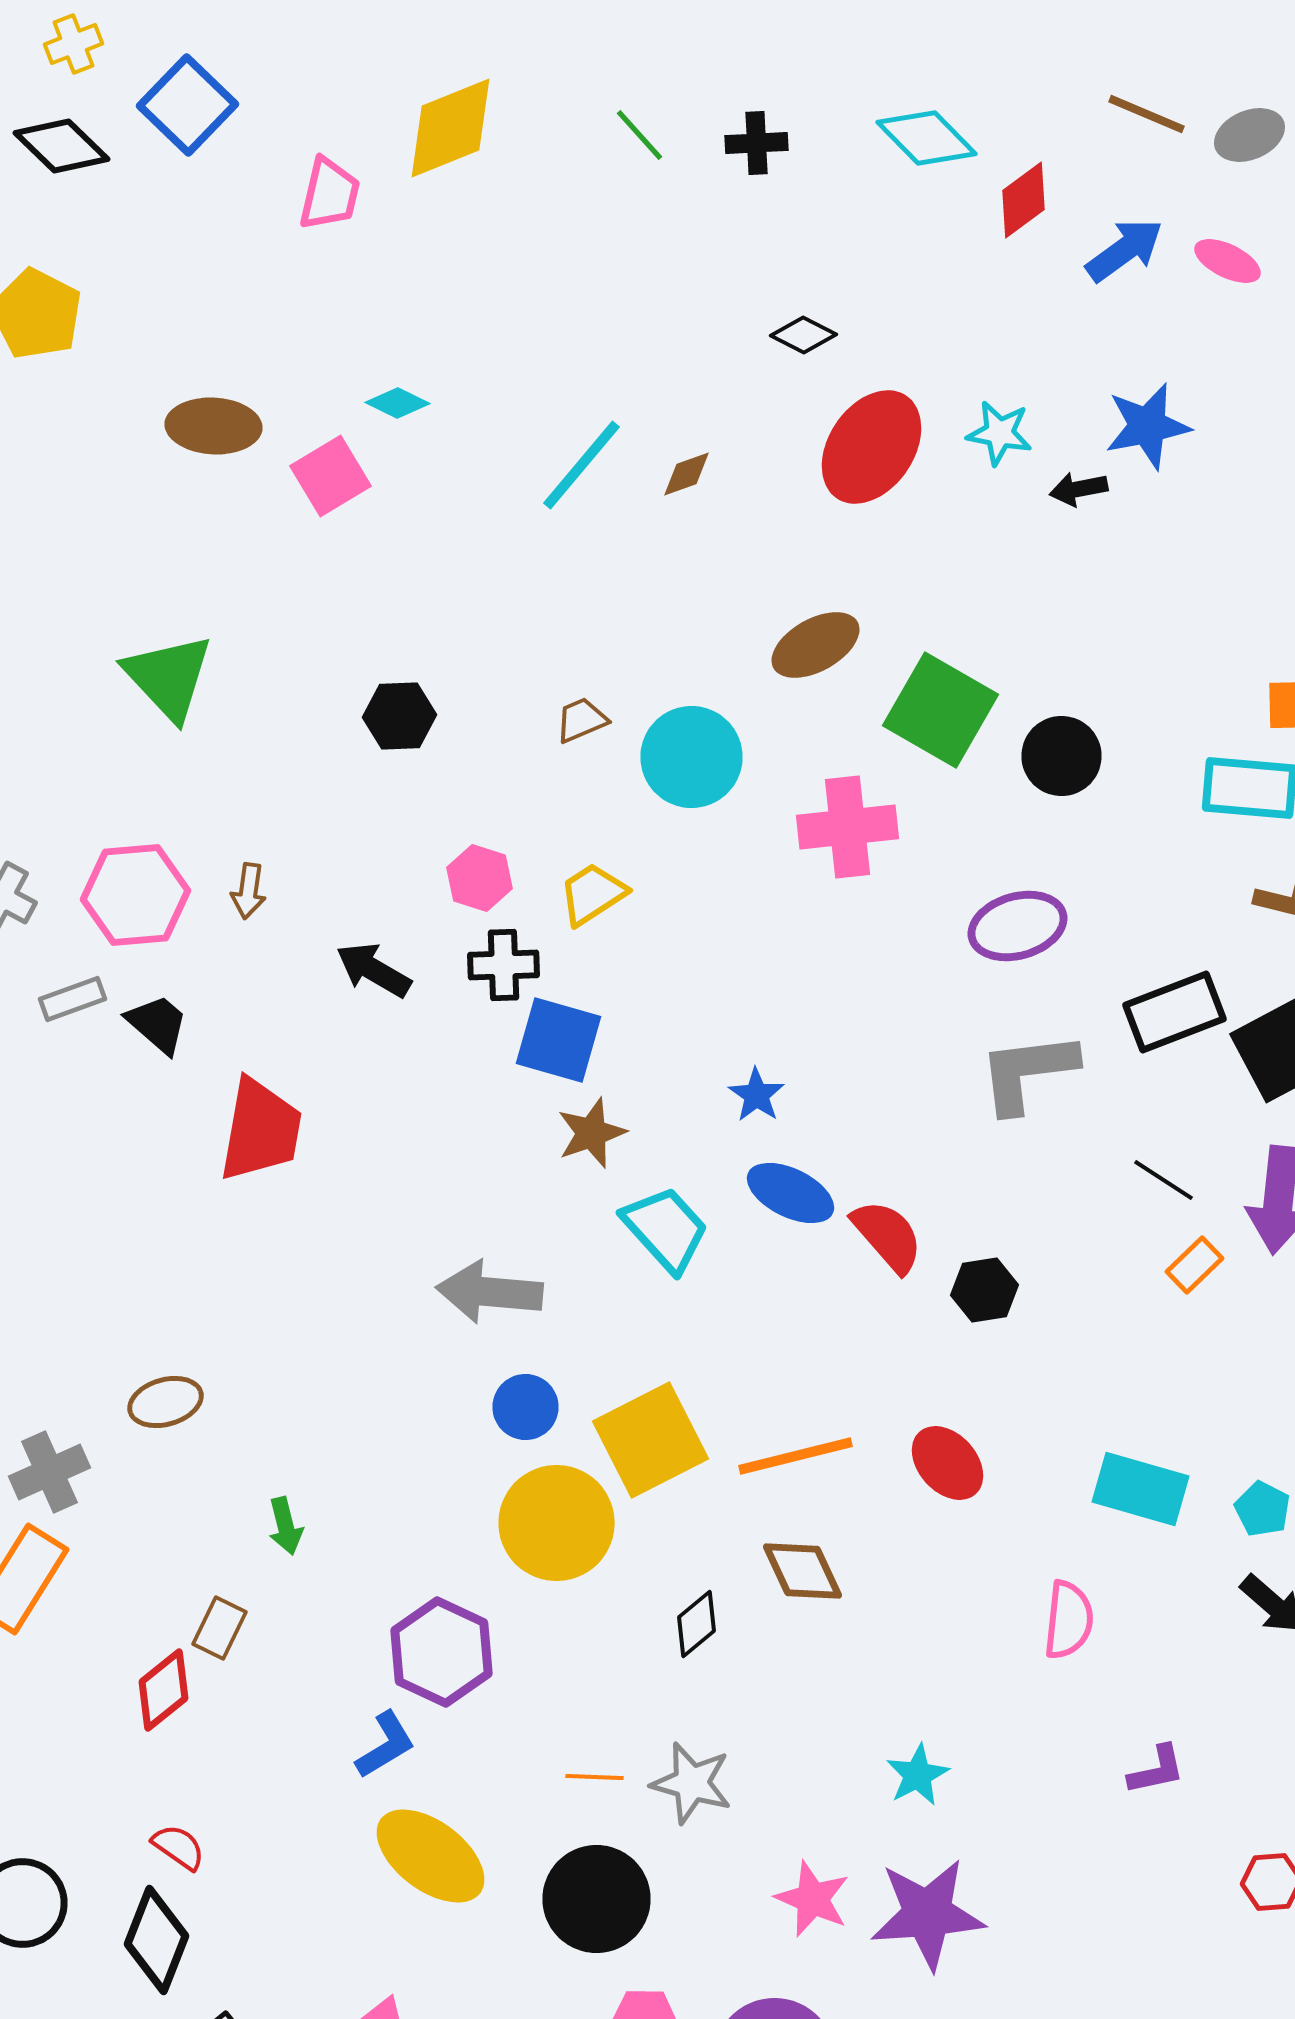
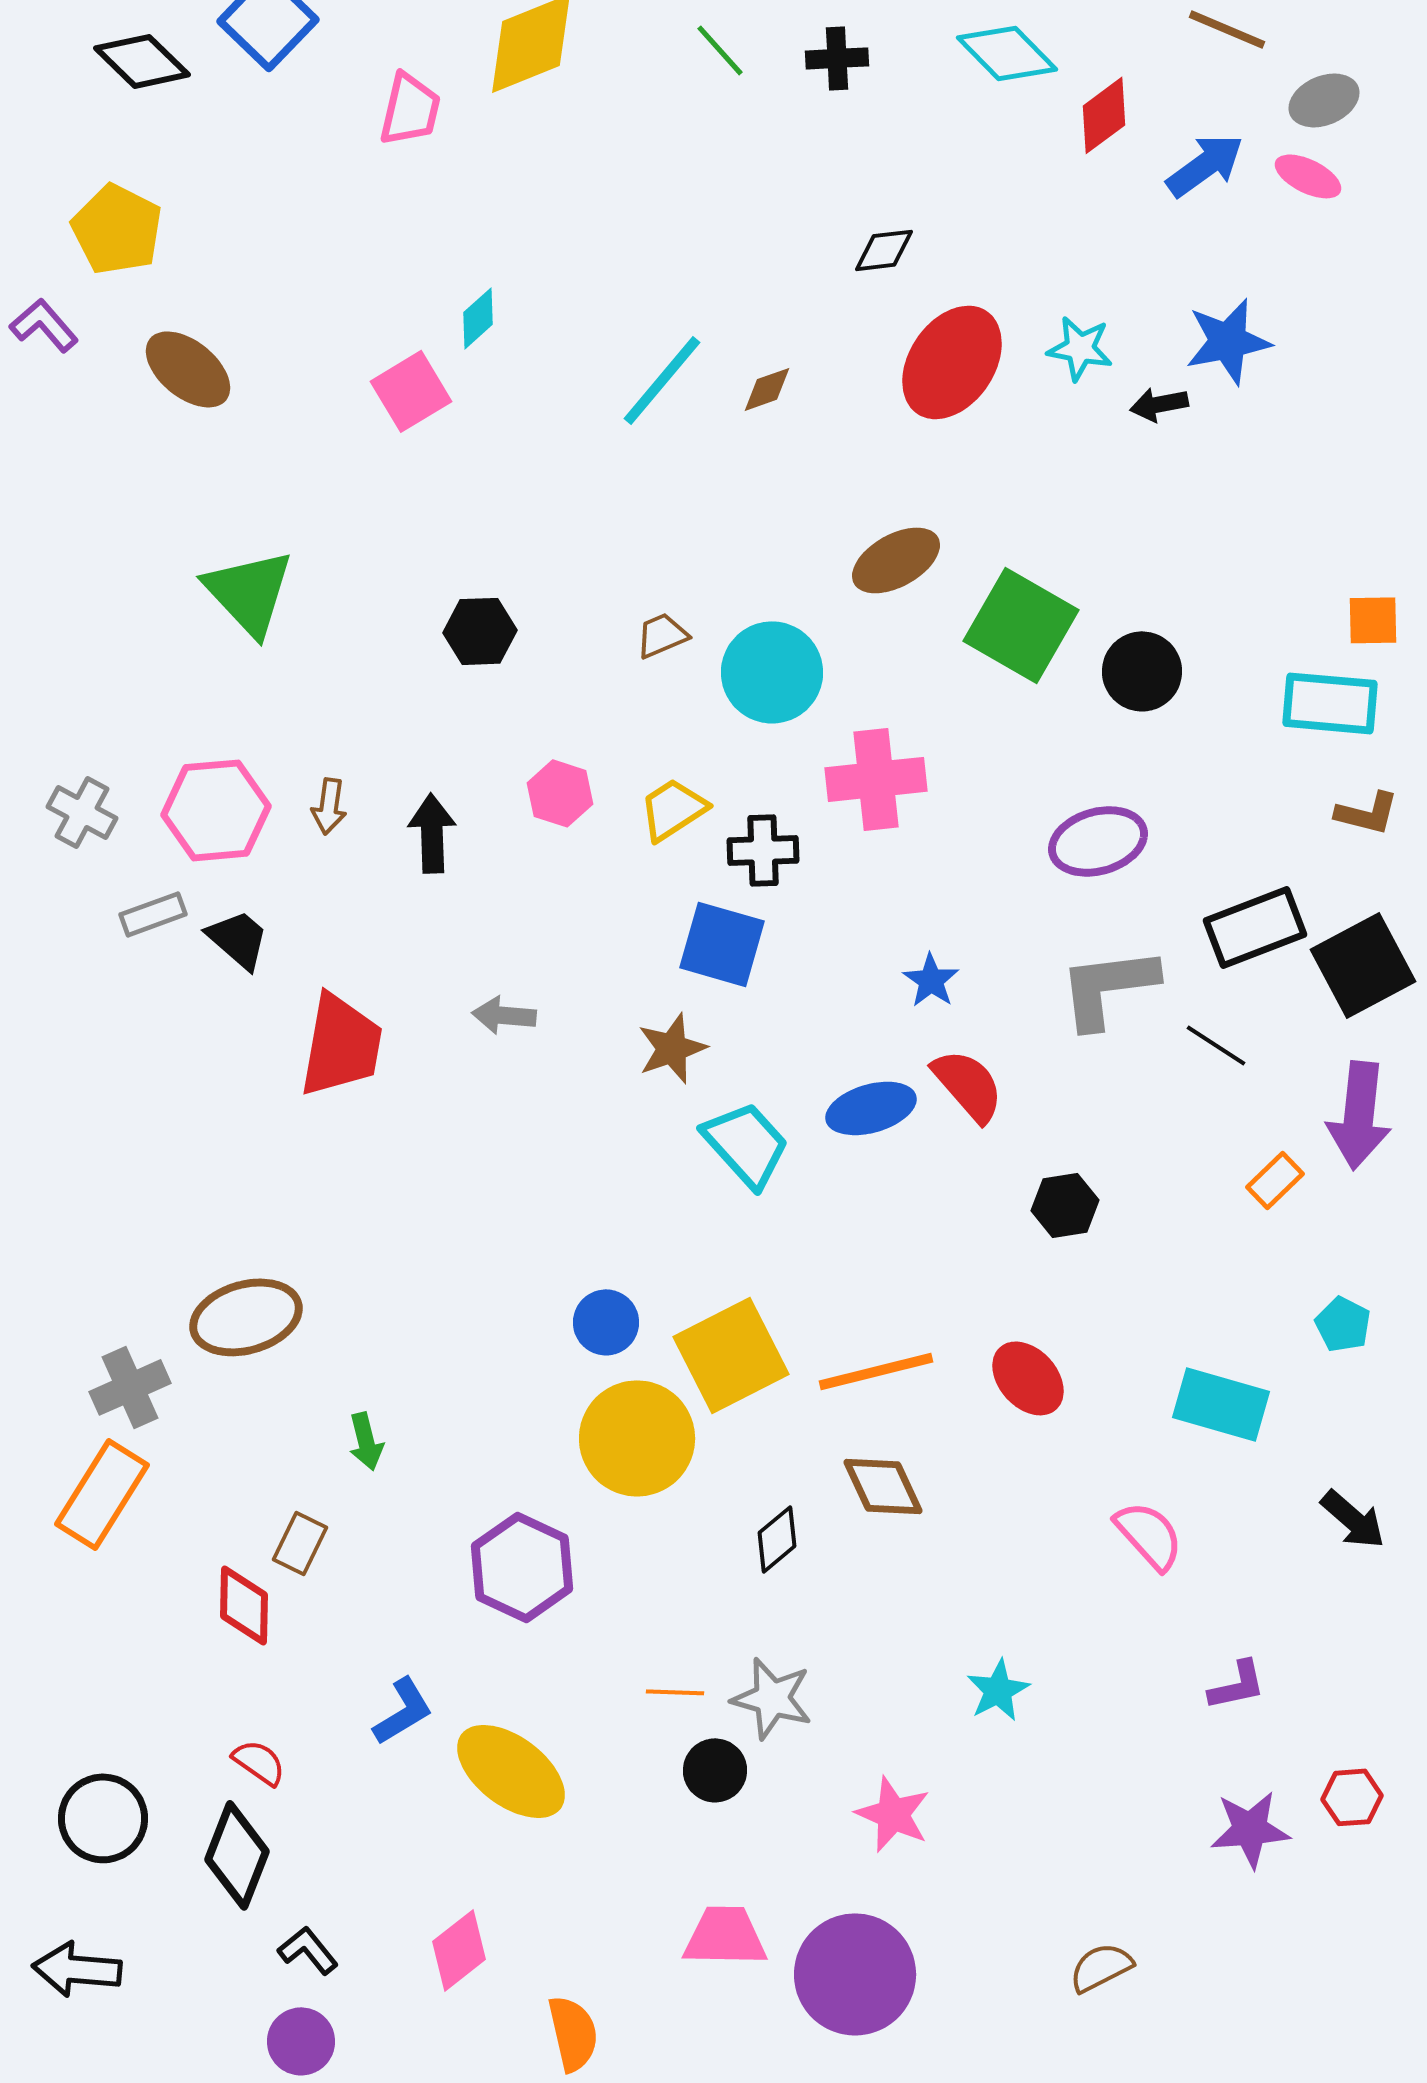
gray ellipse: (1250, 135) -> (1324, 100), moved
black diamond: (804, 335) -> (884, 250), turned -34
cyan diamond: (398, 403) -> (478, 318), turned -68
brown ellipse: (214, 426) -> (188, 369), moved, turned 36
pink cross: (848, 827) -> (876, 779), moved
black cross: (504, 965) -> (763, 850), moved
black arrow: (374, 970) -> (432, 833), moved, turned 58
blue square: (558, 1040) -> (722, 944), moved
blue star: (756, 1095) -> (931, 980), moved
black line: (1164, 1180) -> (1216, 1045), moved
blue ellipse: (790, 1193) -> (871, 1108), turned -42
red semicircle: (888, 1236) -> (968, 1085), moved
gray arrow: (490, 1292) -> (504, 1015), moved, size x0.6
brown ellipse: (166, 1402) -> (246, 1317), size x1.5
cyan pentagon: (1262, 1509) -> (1343, 1324), moved
pink semicircle: (1068, 1620) -> (1149, 1535), turned -48
red diamond: (164, 1690) -> (244, 1605), turned -50
blue L-shape: (386, 1745) -> (403, 1711), moved
black circle: (596, 1899) -> (715, 1770), moved, size x0.6
purple star: (928, 1914) -> (1250, 1829), moved, size x0.7

